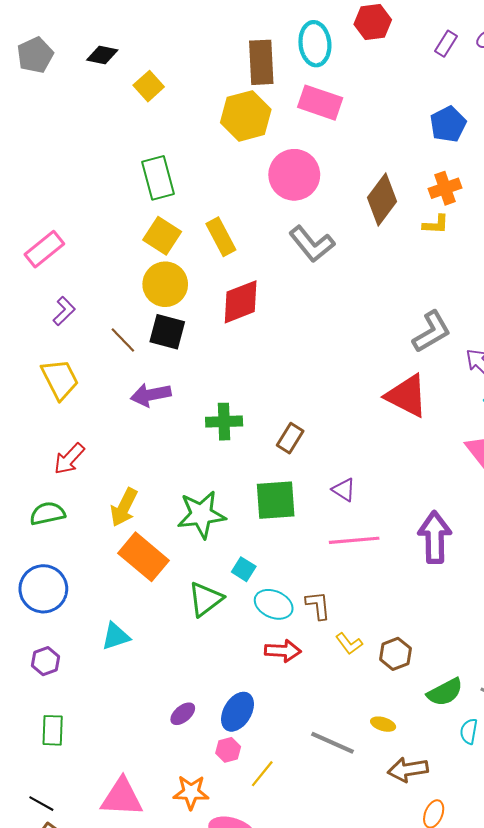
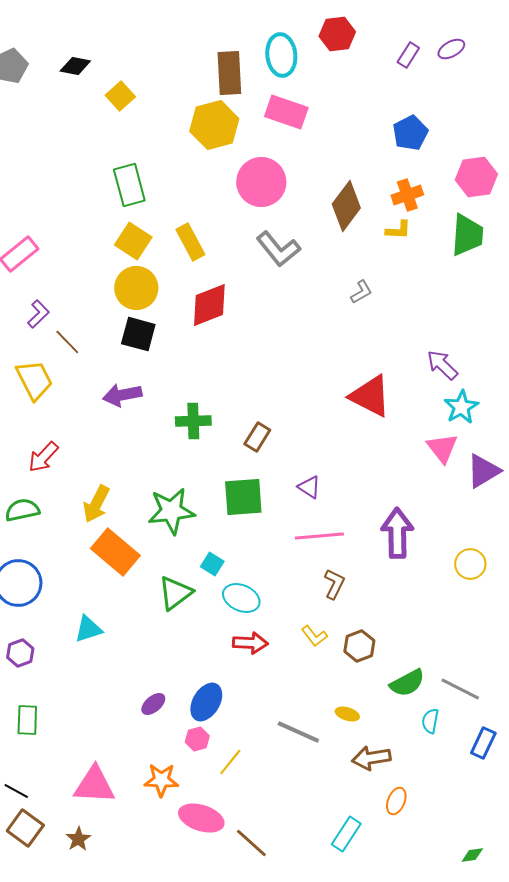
gray L-shape: (432, 332) -> (361, 292), moved, size x0.6
brown line: (123, 340) -> (67, 342), moved
brown L-shape: (318, 605) -> (334, 584), moved, turned 32

